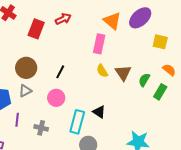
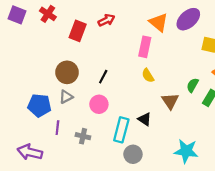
brown triangle: (123, 73) -> (170, 101), moved

